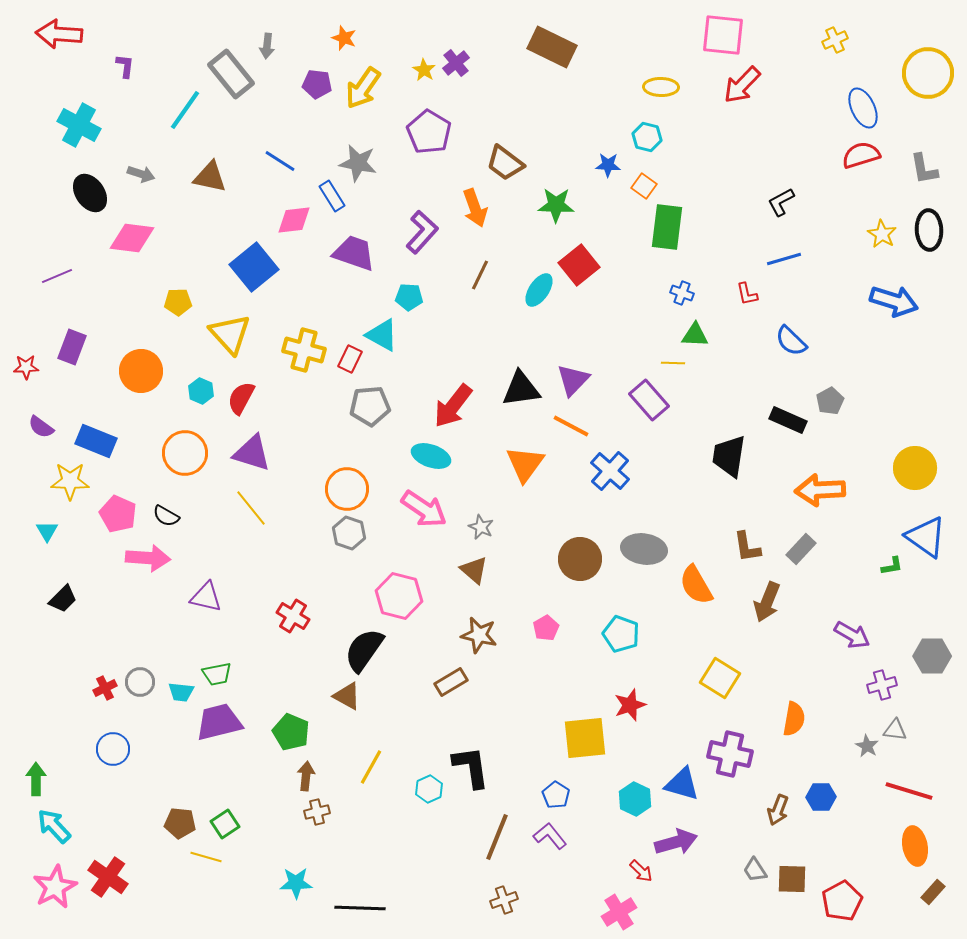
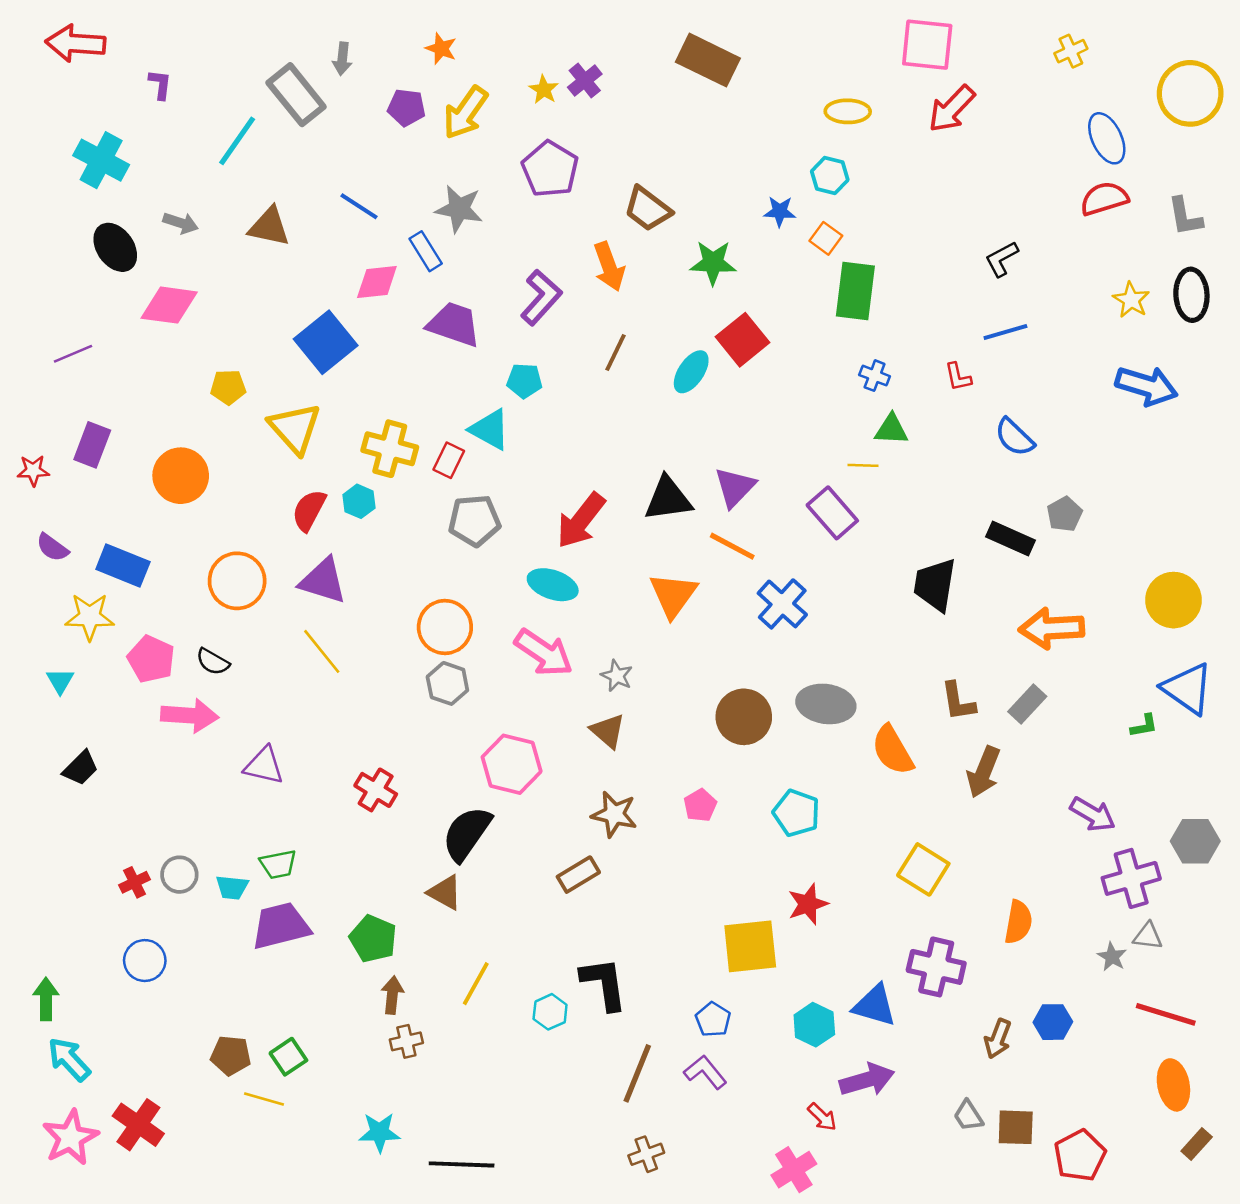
cyan hexagon: (201, 391) -> (359, 501), moved
purple cross: (882, 685) -> (1131, 878), size x1.5

